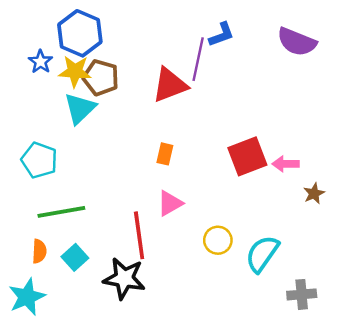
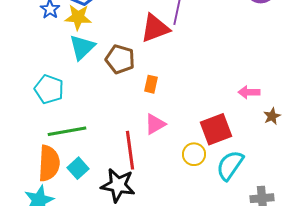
brown pentagon: (101, 78) -> (120, 59), moved
red square: (247, 156) -> (216, 129), moved
orange semicircle: (39, 251) -> (49, 163), size x1.8

